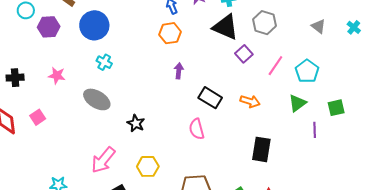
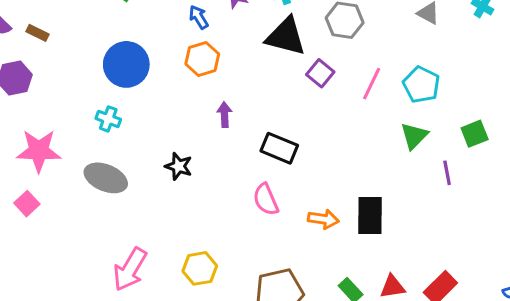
blue circle: (94, 25) -> (126, 64), moved
pink star: (57, 76) -> (39, 151), size x1.6
orange arrow: (250, 101) -> (323, 219), moved
pink square: (38, 117) -> (27, 204), moved
black star: (136, 123) -> (179, 166), moved

